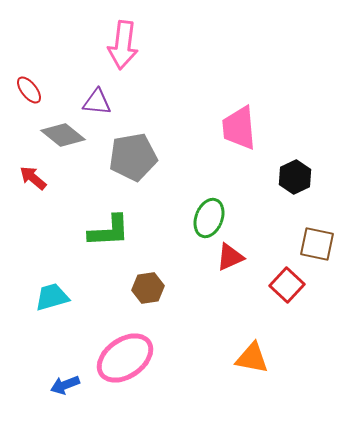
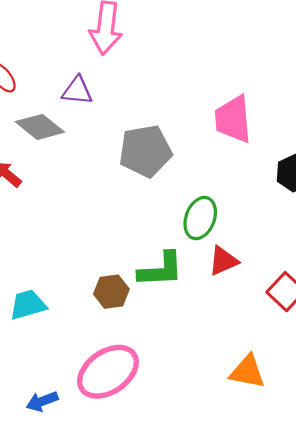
gray pentagon: (133, 157) -> (145, 151), moved
green L-shape: (109, 231) -> (161, 270), moved
brown hexagon: (148, 288) -> (111, 292), moved

